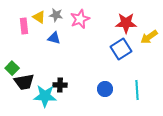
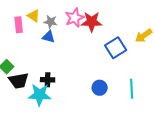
gray star: (56, 15) -> (51, 22), moved
red star: (126, 23) -> (92, 22), moved
black cross: (60, 85) -> (48, 80), moved

